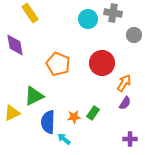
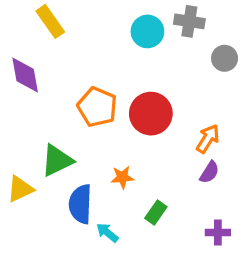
red circle: (102, 63) -> (151, 114), moved
green rectangle: (93, 113) -> (156, 212), moved
orange star: (74, 117) -> (122, 177), moved

